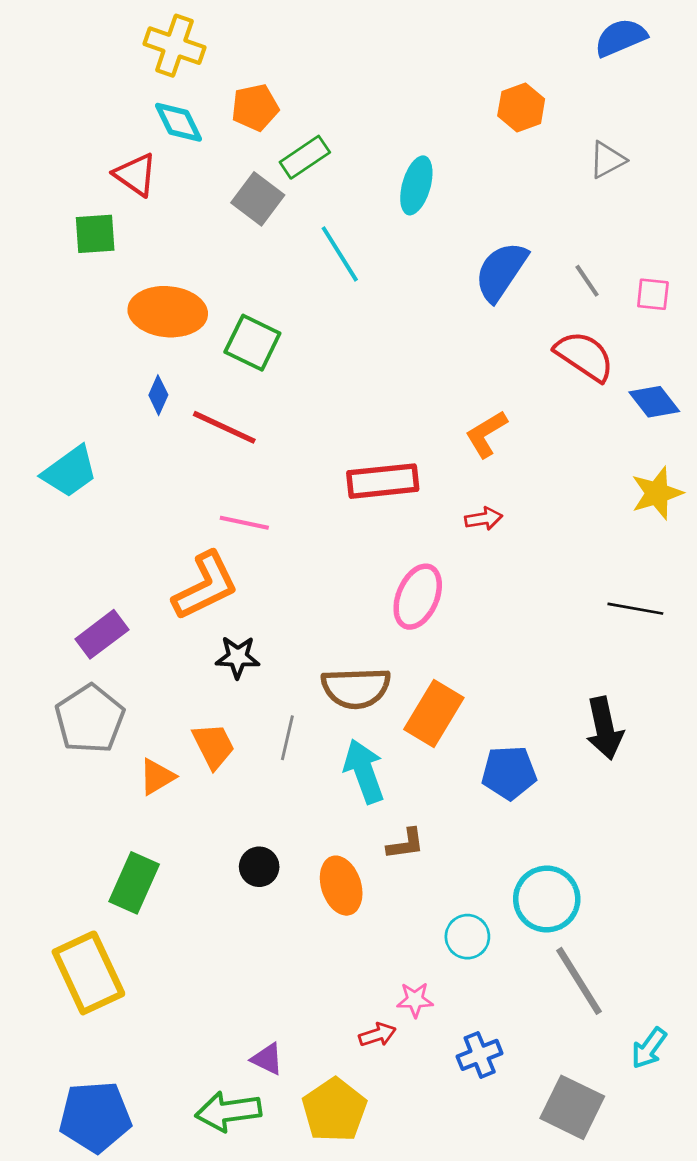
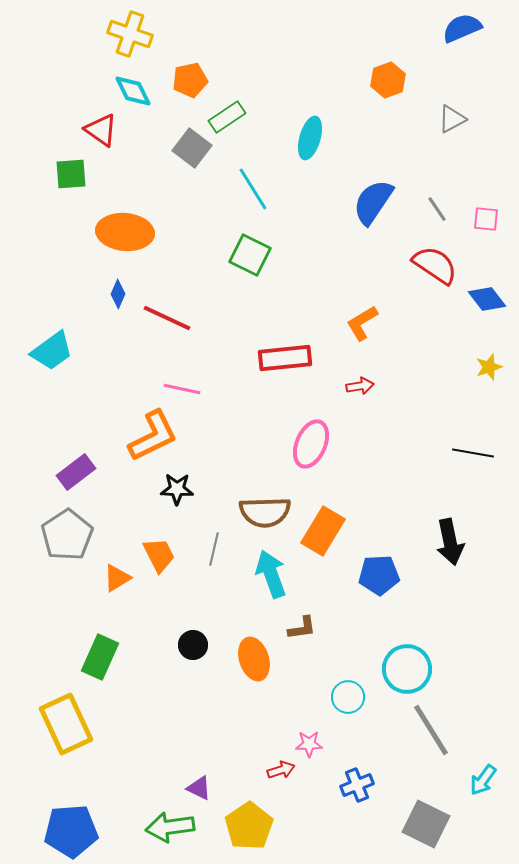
green square: (252, 343) -> (250, 255), moved
yellow star: (657, 493) -> (489, 367), size x0.7

